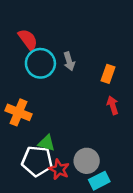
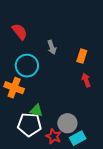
cyan circle: (40, 63) -> (27, 66), moved
red star: (59, 169) -> (54, 136), moved

